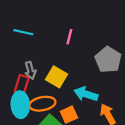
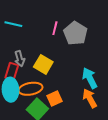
gray pentagon: (108, 60) -> (75, 33), moved
cyan arrow: (86, 94) -> (90, 78), moved, turned 45

